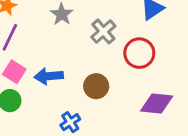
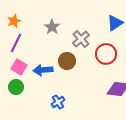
brown circle: (96, 86) -> (67, 61), moved

